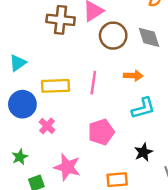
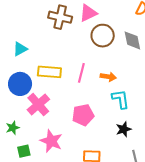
orange arrow: (133, 76) -> (108, 77), moved
cyan L-shape: (143, 108) -> (121, 99), turned -90
pink cross: (47, 126) -> (38, 105), size x1.6
black star: (143, 152) -> (124, 129), moved

